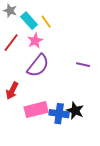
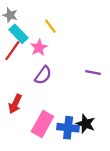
cyan rectangle: (29, 21) -> (19, 34), moved
purple semicircle: (38, 66) -> (43, 75), size x0.7
pink rectangle: (36, 110) -> (42, 124), turned -45

